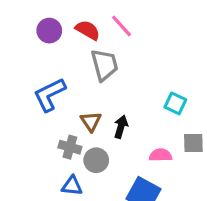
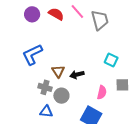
gray trapezoid: (104, 65) -> (100, 20), moved
black arrow: (121, 127) -> (77, 75), turned -120
pink semicircle: (161, 155) -> (102, 92), turned 104

